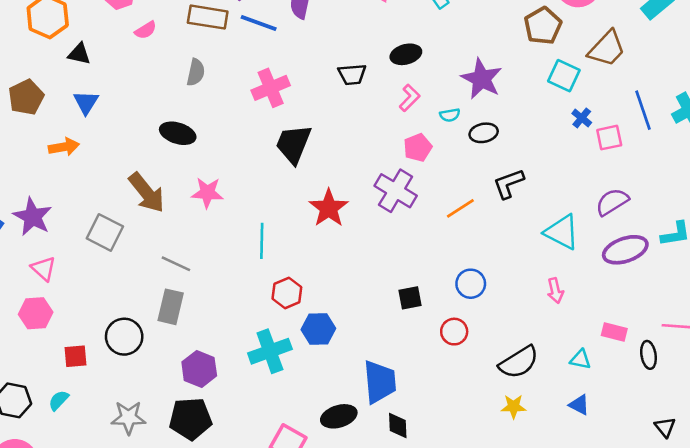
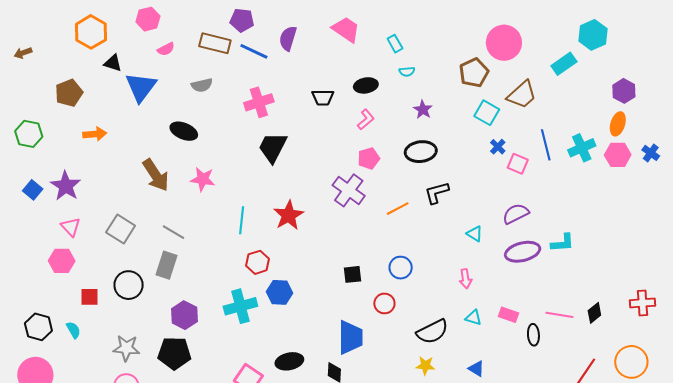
gray semicircle: (196, 72) -> (202, 85), turned 60
purple star: (482, 79) -> (423, 110), size x0.6
blue triangle: (86, 102) -> (141, 87), moved, size x1.6
cyan semicircle: (450, 115) -> (407, 72), moved
black ellipse: (484, 133) -> (421, 152), size x1.4
pink square: (609, 138) -> (518, 164), turned 30
red star: (329, 208) -> (289, 215), moved
gray square: (105, 232) -> (121, 229), moved
cyan triangle: (562, 232) -> (475, 234), size x0.6
cyan triangle: (580, 359) -> (473, 318), moved
blue trapezoid: (380, 382) -> (350, 337), moved
cyan semicircle: (59, 400) -> (73, 330), turned 102

